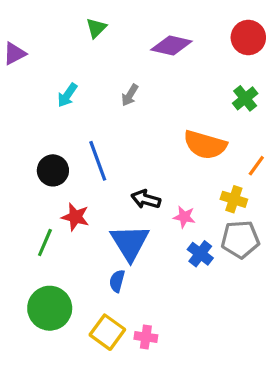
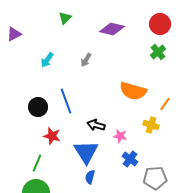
green cross: (245, 98) -> (158, 52), moved
gray pentagon: (240, 239) -> (155, 178), moved
green line: (45, 243) -> (37, 163), moved
blue semicircle: (117, 281) -> (90, 177), moved

